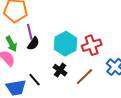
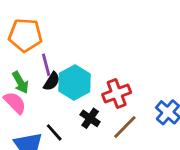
cyan hexagon: (65, 44) -> (74, 82), moved
red cross: (92, 45) -> (117, 93), moved

